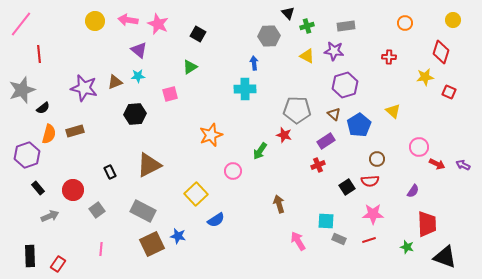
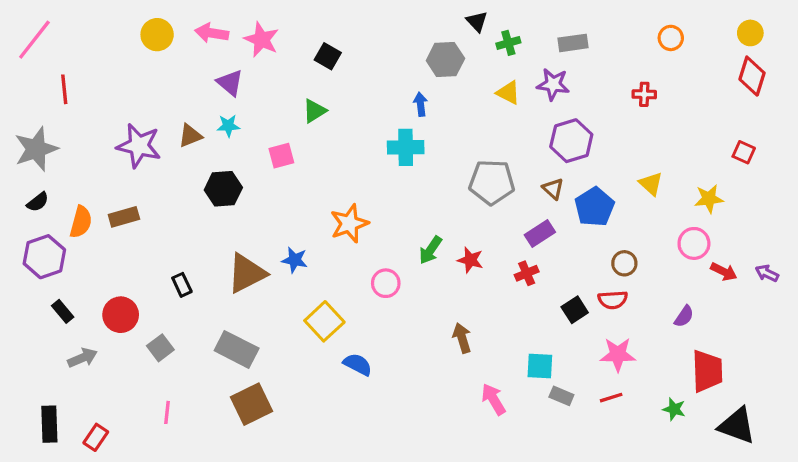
red diamond: (441, 52) -> (752, 76), moved
yellow star: (425, 77) -> (709, 199), moved
black semicircle: (43, 108) -> (38, 202), moved
red star: (284, 135) -> (470, 260), moved
blue semicircle: (216, 220) -> (358, 364), turned -120
blue star: (178, 236) -> (295, 260), moved

